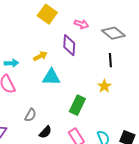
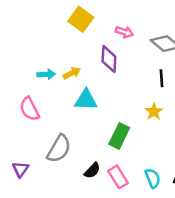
cyan arrow: (11, 63) -> (46, 74), moved
gray semicircle: (30, 115) -> (59, 149), size x1.6
black semicircle: (45, 132) -> (92, 171), moved

